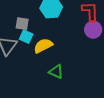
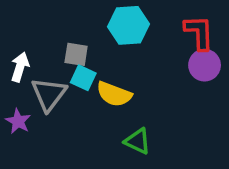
yellow semicircle: (43, 46) -> (114, 94), turned -132

